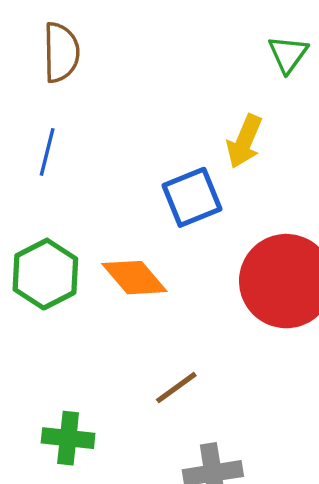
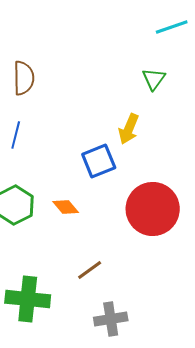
orange diamond: (134, 278) -> (66, 207), size x0.7
green cross: (68, 438) -> (28, 299), size x1.5

